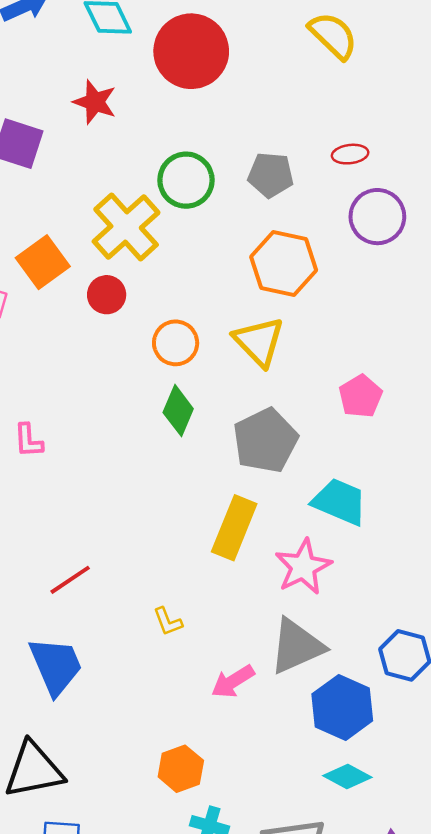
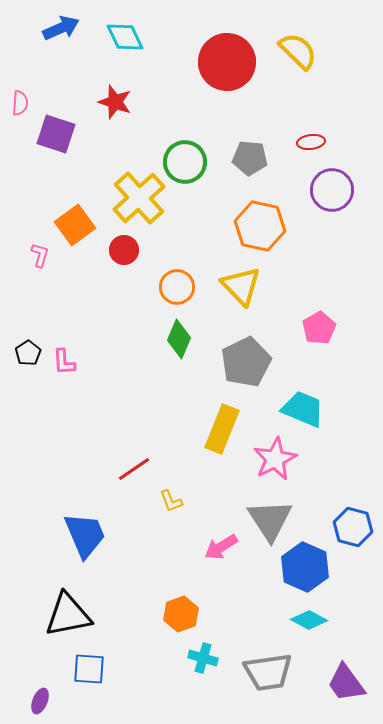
red circle: (191, 51) -> (227, 62), moved
red line: (70, 580) -> (134, 469), moved
gray triangle: (297, 646) -> (270, 520), turned -39

